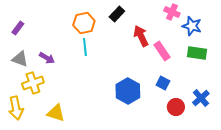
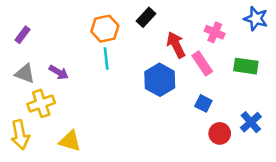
pink cross: (172, 12) -> (215, 32), moved
blue star: (192, 26) -> (256, 19), moved
blue hexagon: (128, 91) -> (160, 80), moved

